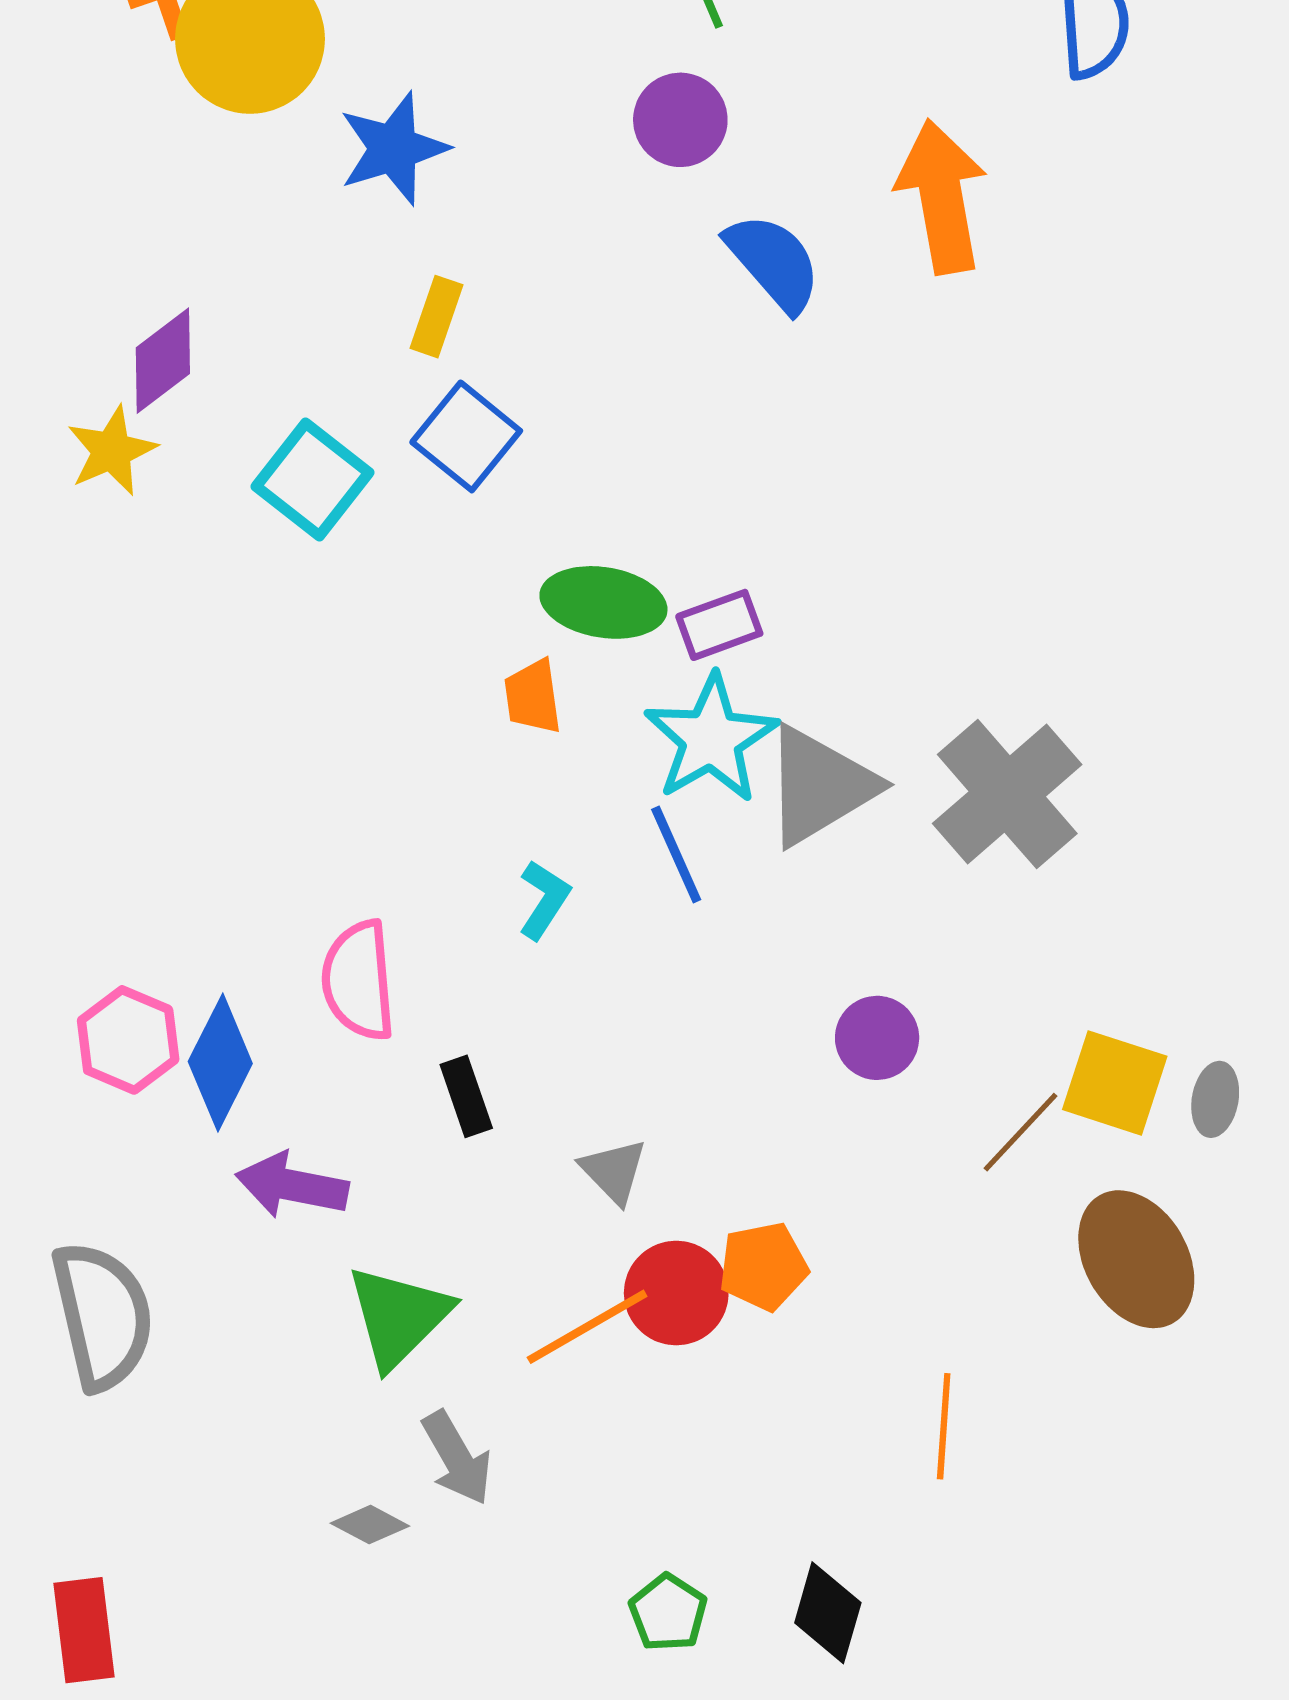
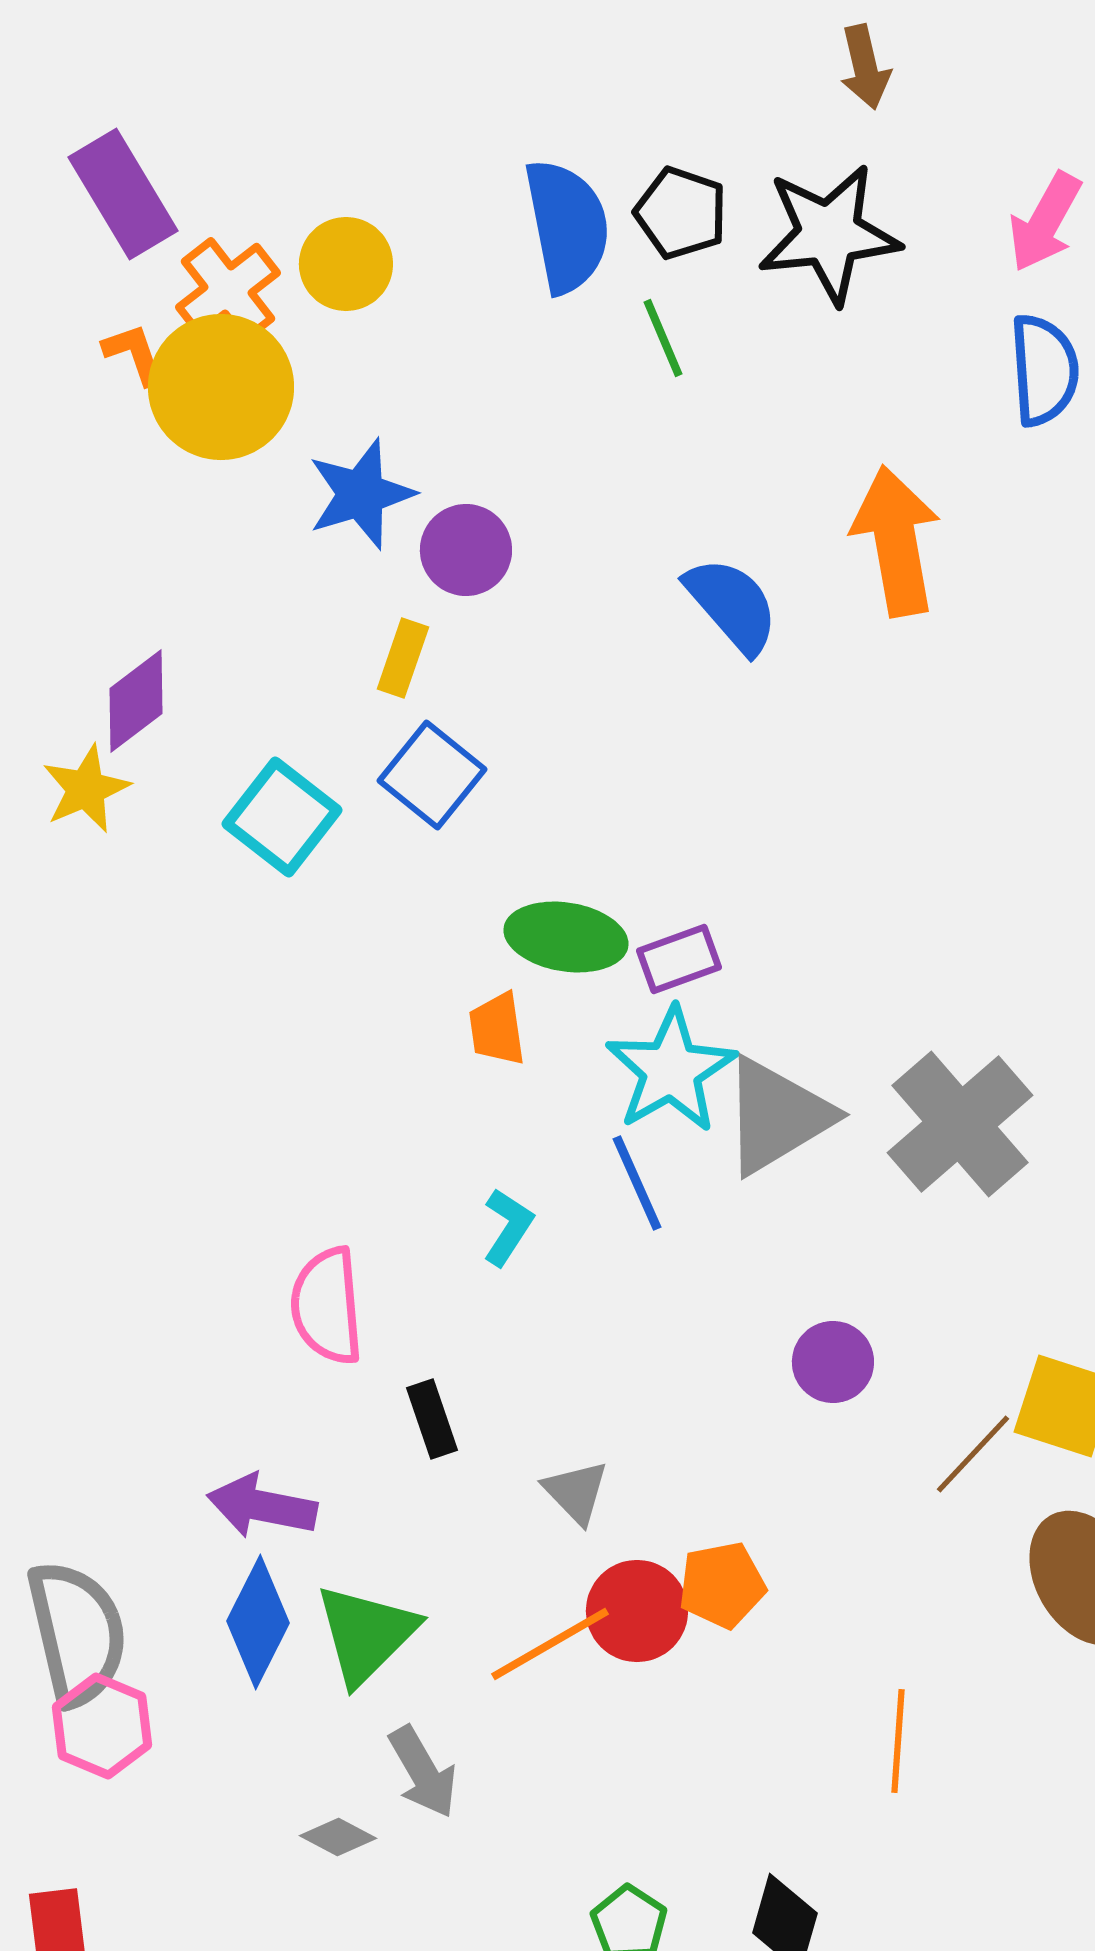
purple circle: (680, 120) -> (466, 550), moved
pink hexagon: (128, 1040) -> (102, 1726), moved
blue diamond: (220, 1062) -> (258, 1622), moved

